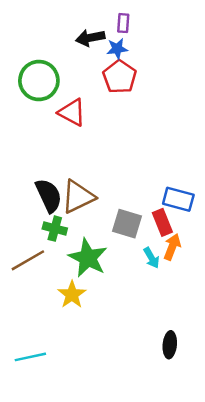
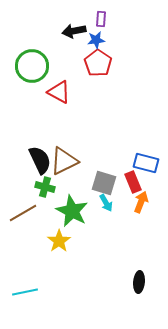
cyan arrow: (151, 258) -> (106, 203), moved

